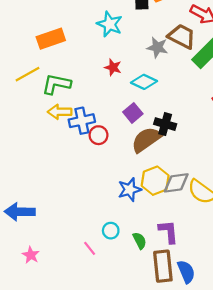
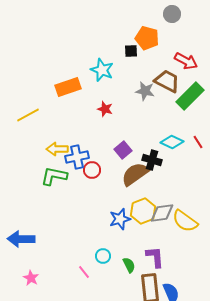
orange rectangle: (51, 39) -> (68, 87), moved
cyan diamond: (144, 82) -> (172, 142), moved
green L-shape: (56, 84) -> (54, 176), moved

